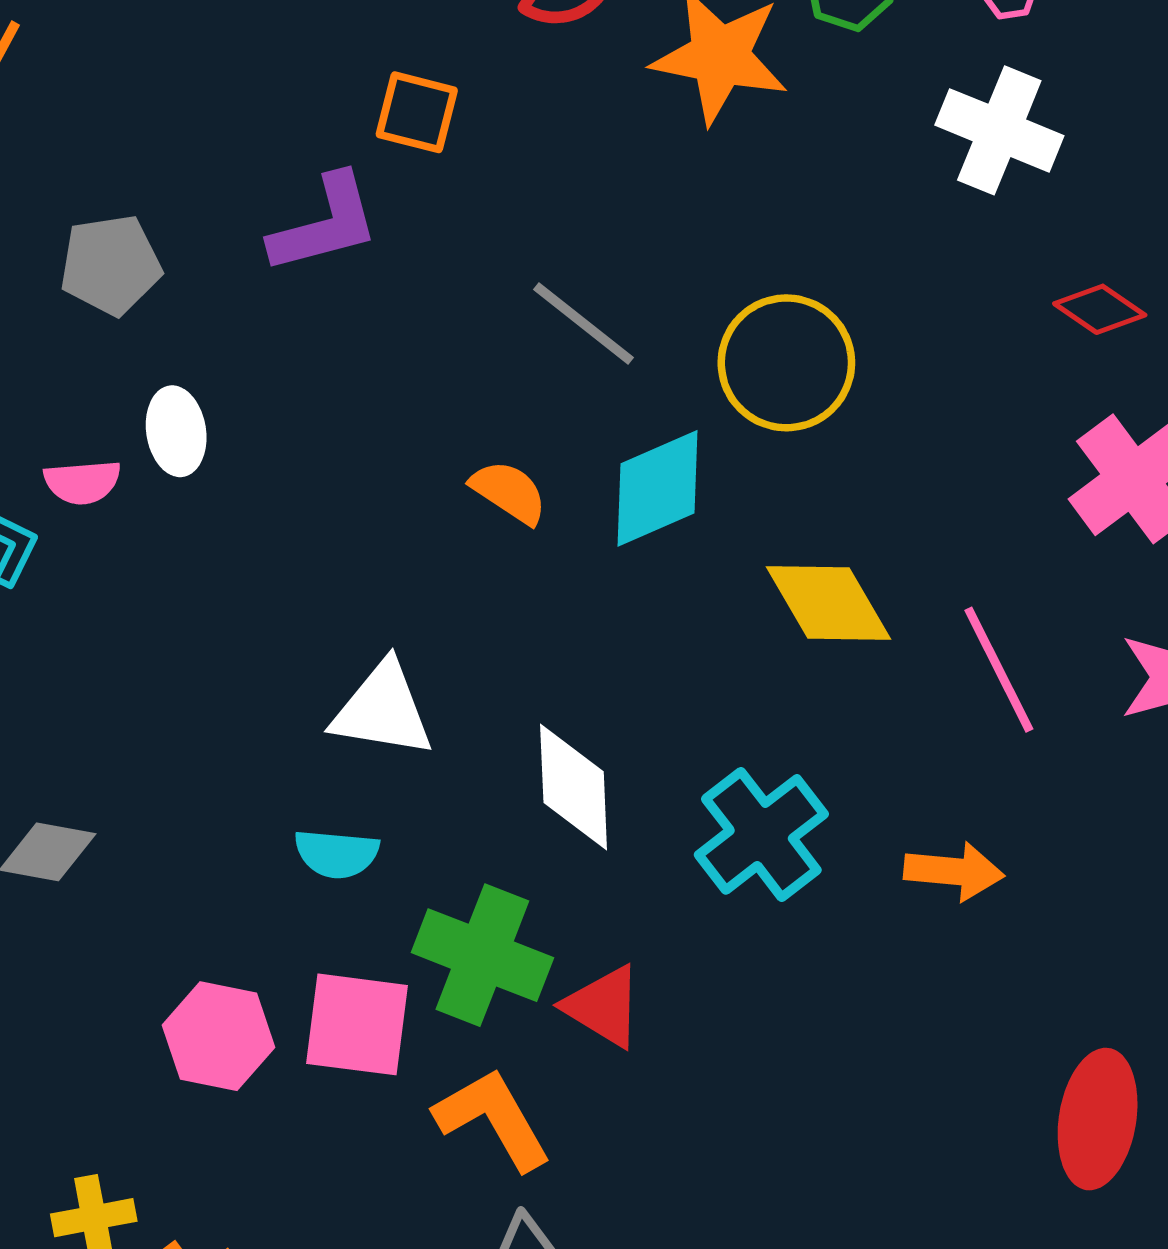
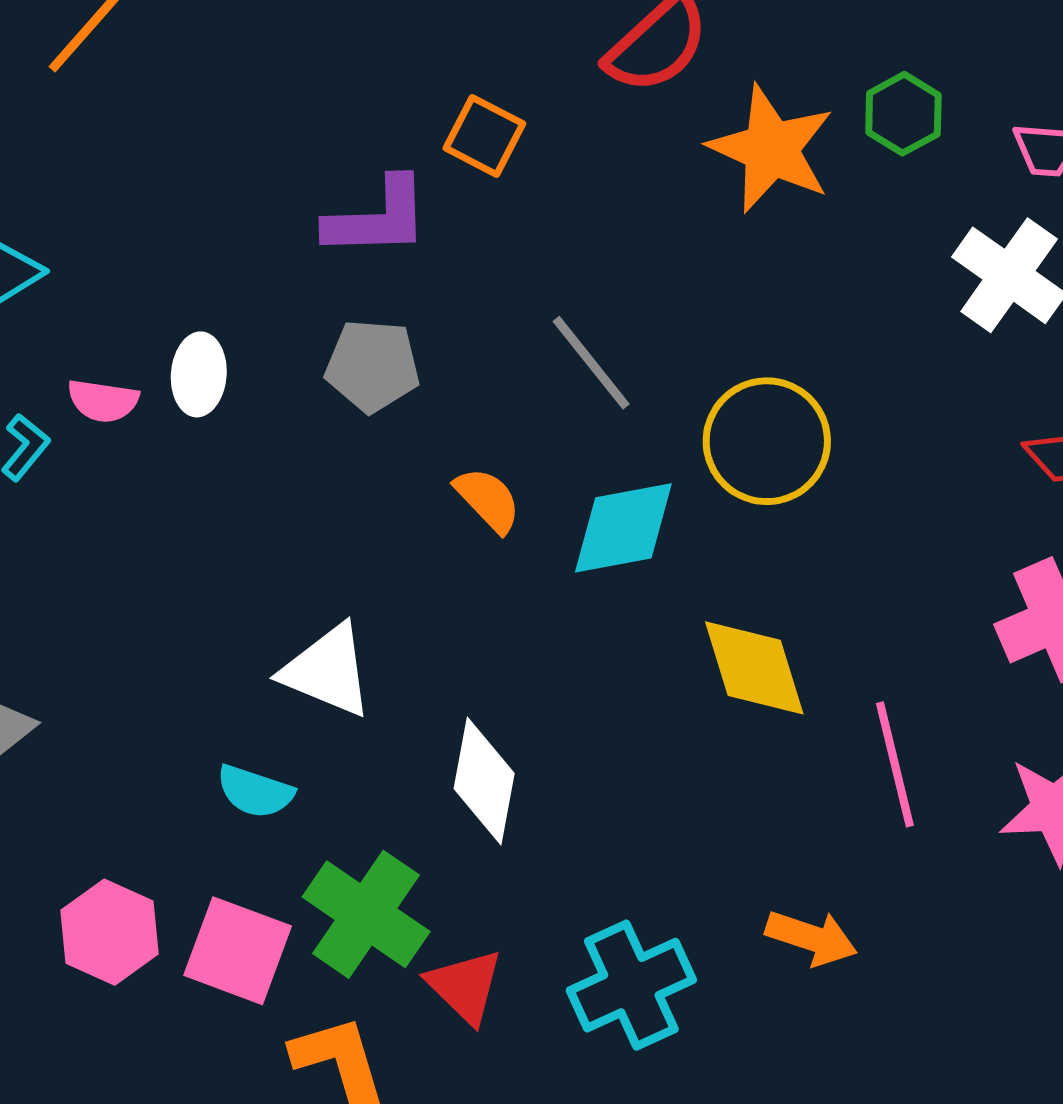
gray pentagon: (111, 265) -> (373, 366), moved
cyan cross: (761, 834) -> (631, 985), moved

